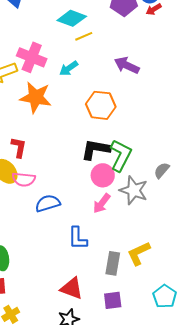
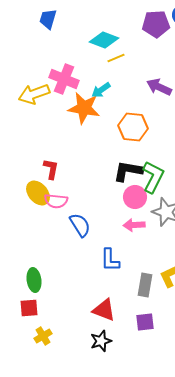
orange star: (36, 97) -> (84, 108), moved
blue semicircle: (48, 203) -> (80, 225), turned 75
pink arrow: (102, 203) -> (134, 225), turned 50

